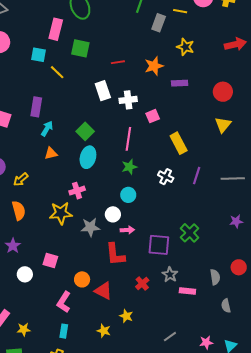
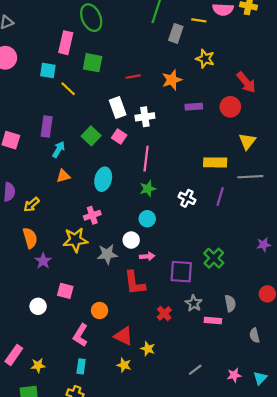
red arrow: (235, 44) -> (246, 82), moved, turned 65
purple rectangle: (180, 83) -> (194, 107), moved
red circle: (223, 92) -> (230, 107), moved
pink square: (153, 116) -> (119, 136), moved, turned -32
green square: (85, 131) -> (91, 136), moved
yellow rectangle: (179, 143) -> (215, 162), moved, turned -60
gray line: (233, 178) -> (250, 177), moved
purple star: (13, 246) -> (43, 261), moved
gray semicircle: (215, 277) -> (230, 303), moved
red triangle: (103, 291) -> (123, 336), moved

